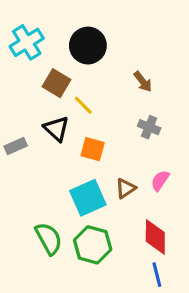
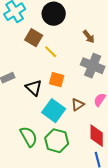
gray cross: (149, 127) -> (93, 66), size x1.6
black triangle: (56, 129) -> (34, 88), moved
cyan square: (88, 198) -> (54, 111), turned -30

